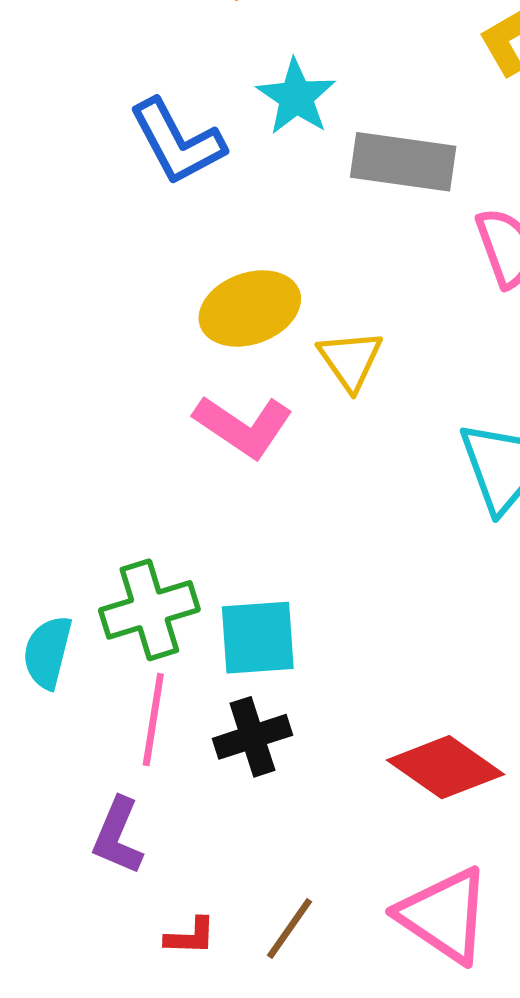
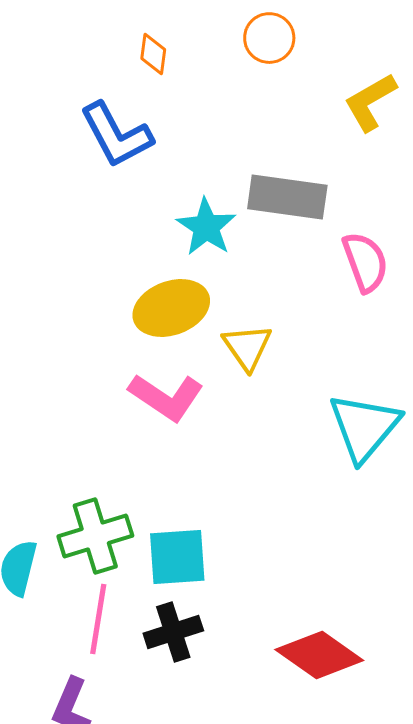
cyan star: (296, 97) -> (206, 227), moved
blue L-shape: (177, 142) -> (116, 135), moved

